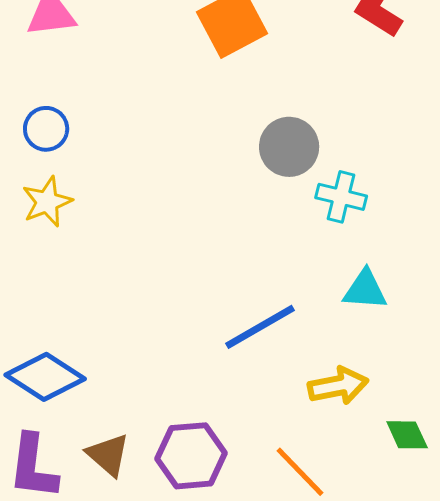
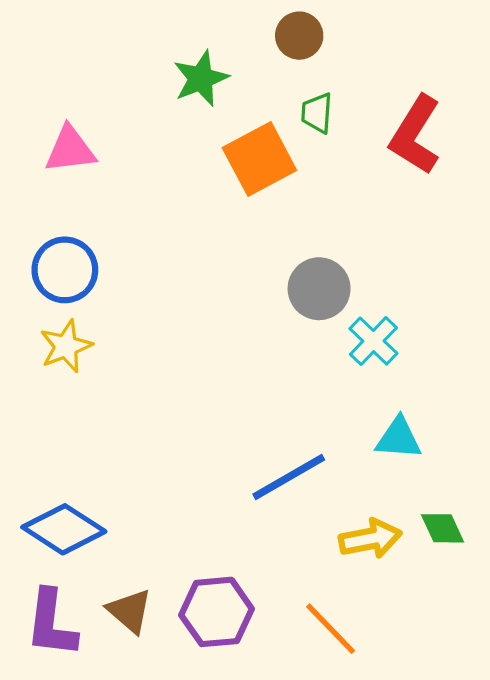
blue circle: (46, 129) -> (65, 270), size x1.4
cyan cross: (341, 197) -> (373, 341), turned 30
green diamond: (407, 435) -> (443, 528), moved

